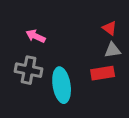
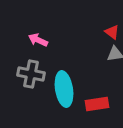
red rectangle: (103, 73) -> (97, 104), moved

